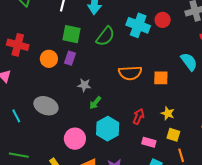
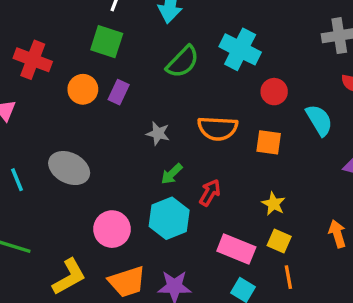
red circle: (163, 20) -> (274, 92), moved
green square: (71, 34) -> (107, 42), moved
gray star: (84, 85) -> (158, 133), moved
green arrow: (95, 103) -> (172, 174), moved
red arrow: (138, 117) -> (210, 193), moved
pink rectangle: (149, 142) -> (236, 249), size x1.5

